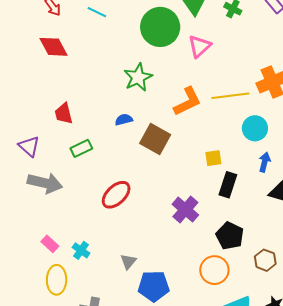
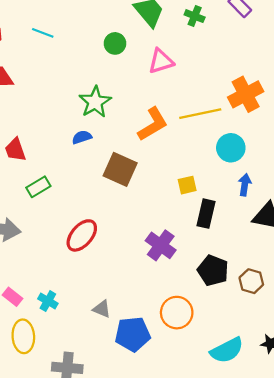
green circle: (160, 27) -> (115, 43), size x0.5
pink triangle: (199, 46) -> (161, 61), turned 30
blue semicircle: (124, 120) -> (82, 137), moved
brown hexagon: (265, 260) -> (251, 281), moved
gray triangle: (128, 262) -> (102, 309), turned -42
orange circle: (214, 270) -> (177, 313), moved

